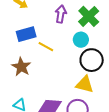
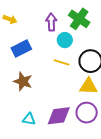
cyan circle: (81, 40) -> (65, 40), moved
yellow line: (46, 47) -> (62, 62), moved

